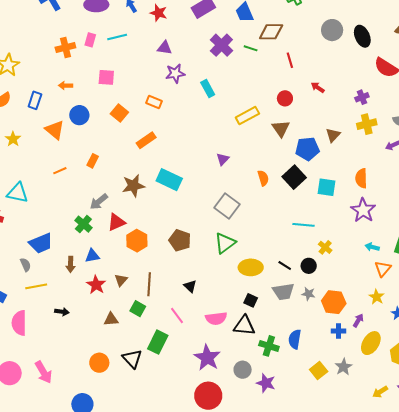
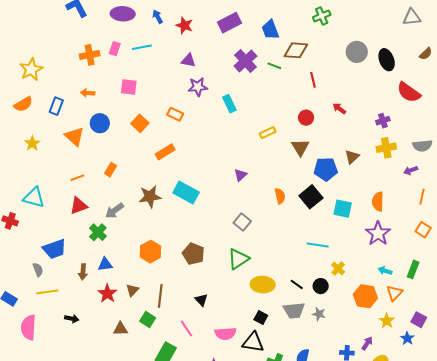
yellow rectangle: (247, 115) -> (268, 133), size x0.7
gray square: (227, 206) -> (242, 222), size x0.7
red triangle: (116, 222) -> (79, 206), moved
orange hexagon: (334, 302) -> (365, 296), moved

